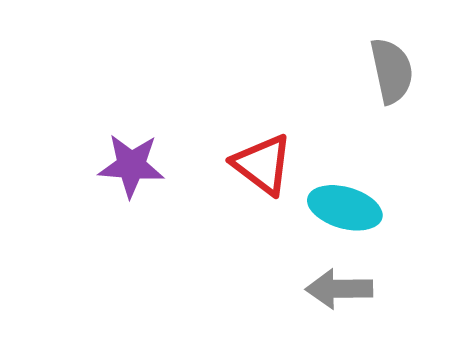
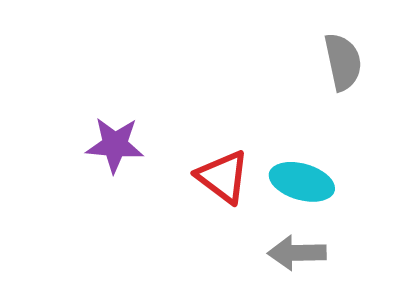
red triangle: (263, 164) -> (223, 177), moved

